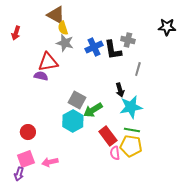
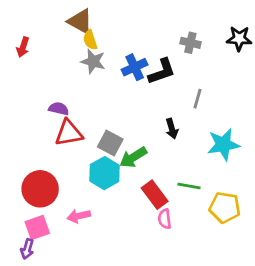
gray cross: (128, 40) -> (190, 43), moved
black L-shape: (113, 50) -> (162, 71), turned -100
red triangle: (48, 62) -> (69, 133), moved
cyan star: (131, 107) -> (223, 144), moved
red circle: (28, 132) -> (40, 189), size x1.6
yellow pentagon: (131, 146) -> (225, 207), moved
pink arrow: (50, 162) -> (79, 216), moved

